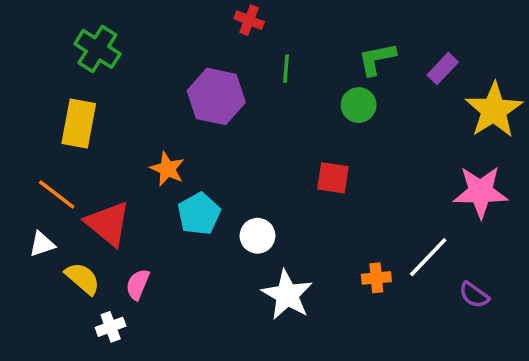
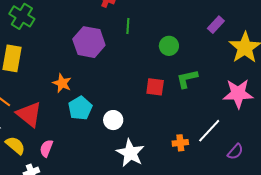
green L-shape: (377, 59) -> (187, 79), moved
purple semicircle: (474, 295) -> (235, 152), turned -84

